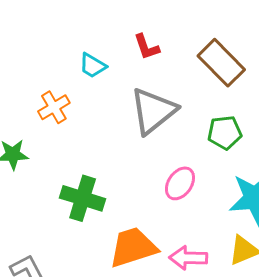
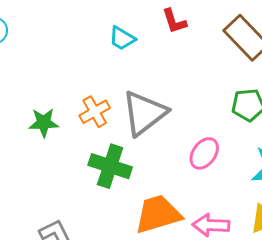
orange cross: (54, 107) -> (95, 112), moved
gray triangle: (153, 111) -> (144, 113), moved

